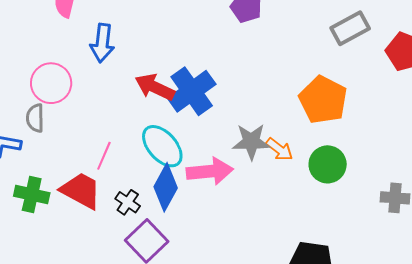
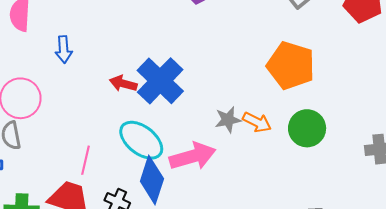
blue arrow: (102, 43) -> (64, 50), size x0.7
red arrow: (155, 87) -> (123, 83), size x0.7
gray star: (251, 142) -> (228, 120), size x0.7

